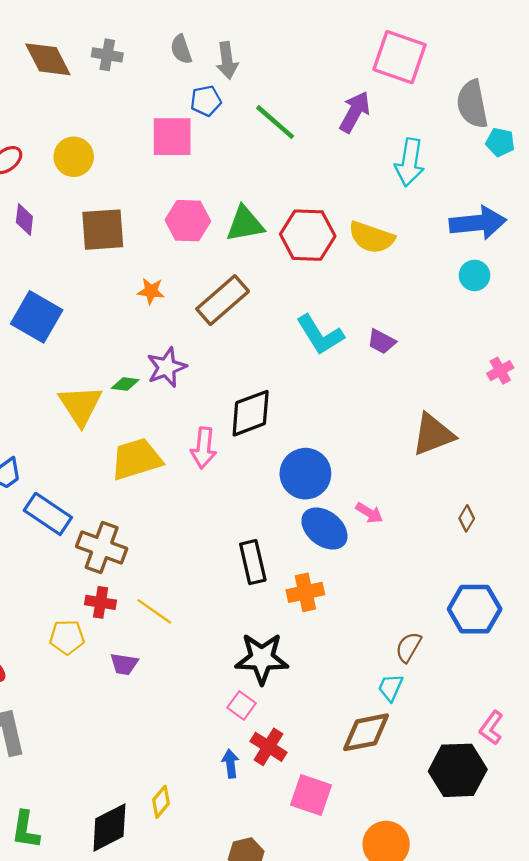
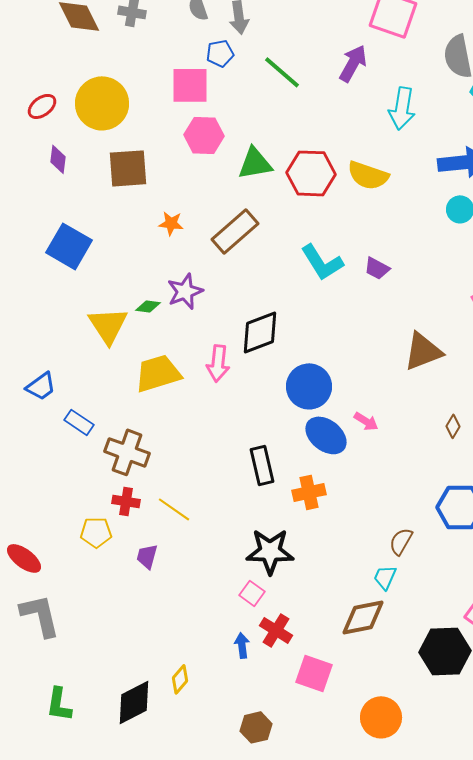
yellow circle: (74, 157) -> (102, 103), size x1.5
pink hexagon: (188, 221) -> (204, 135), moved
blue rectangle: (48, 514) -> (79, 422), size x0.7
purple trapezoid: (124, 664) -> (147, 556), turned 96

